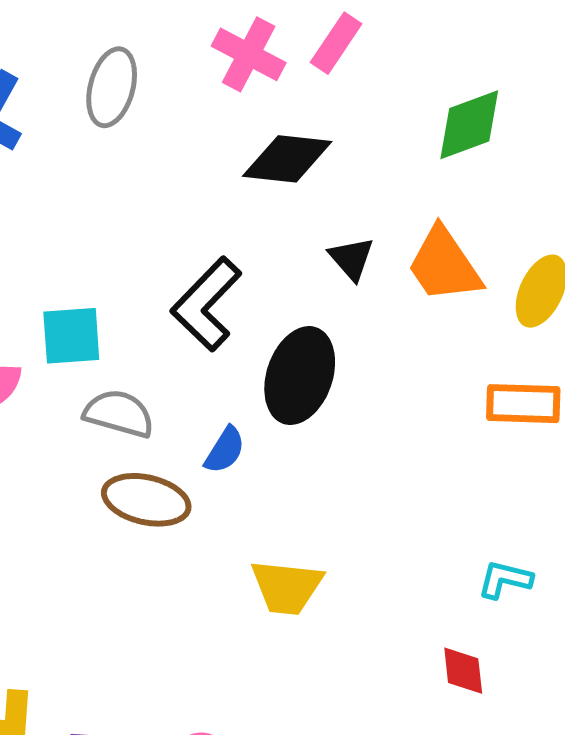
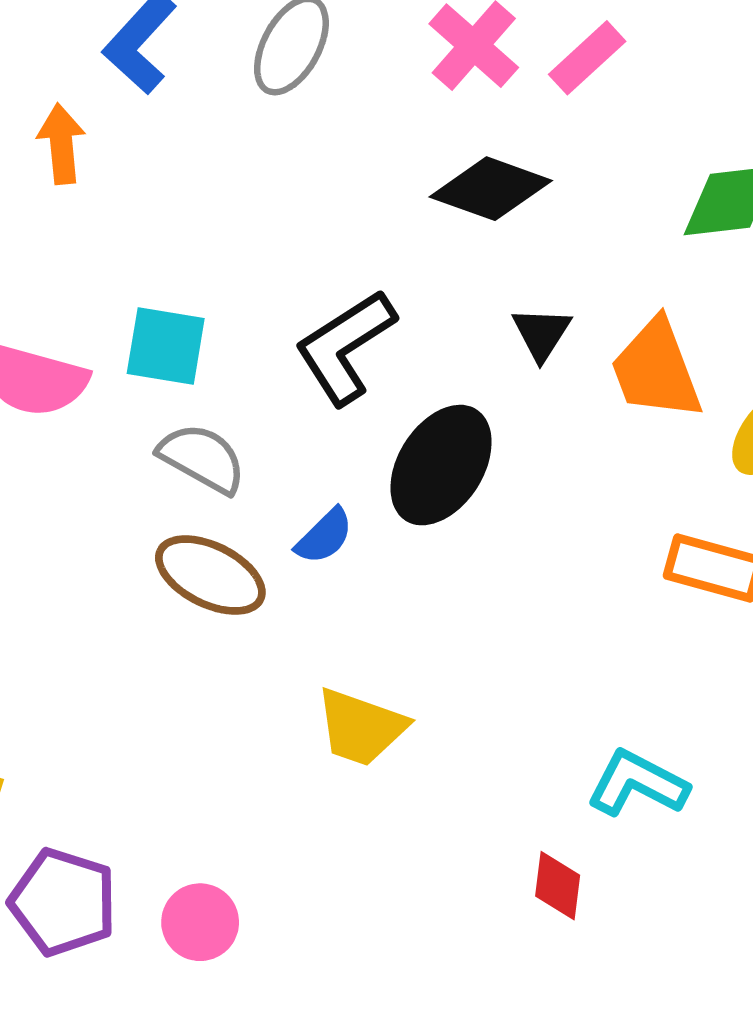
cyan L-shape: (505, 579) -> (637, 783), size x1.4

